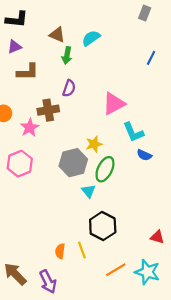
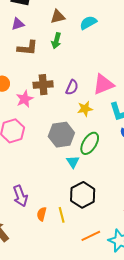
brown triangle: (57, 35) -> (58, 17), turned -42
green arrow: (67, 56) -> (56, 41), moved
purple semicircle: (69, 88) -> (72, 87), moved
yellow star: (94, 144) -> (85, 109), moved
purple arrow: (48, 282) -> (20, 196), moved

